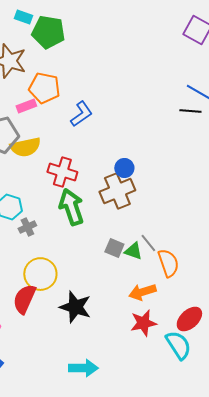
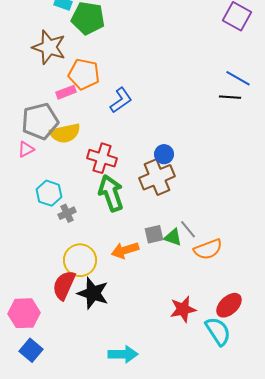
gray square: (114, 248) -> (154, 234), turned -36
orange semicircle: (168, 263) -> (208, 249), turned 88
orange arrow: (142, 292) -> (125, 250), moved
black star: (75, 307) -> (93, 293), moved

